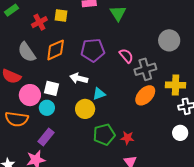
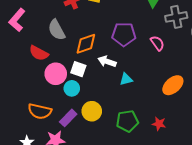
orange diamond: (56, 50) -> (86, 44), moved
gray cross: (145, 69) -> (176, 17), moved
yellow circle: (85, 109) -> (92, 111), moved
orange semicircle: (17, 119) -> (40, 111), moved
red star: (127, 138) -> (159, 124), moved

